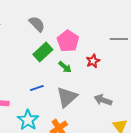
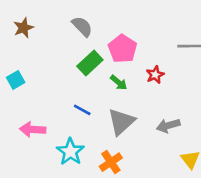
blue line: (37, 88) -> (82, 110), turned 48
gray arrow: (103, 100) -> (168, 126), turned -36

